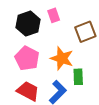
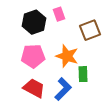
pink pentagon: (27, 58) -> (33, 56), turned -30

